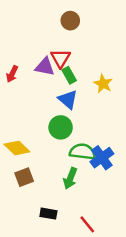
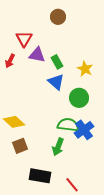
red triangle: (61, 58) -> (24, 39), moved
green circle: (61, 127) -> (79, 98), moved
black rectangle: (48, 214) -> (40, 176), size x1.5

